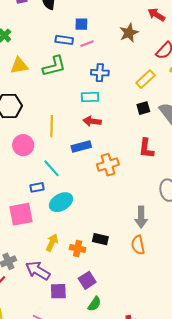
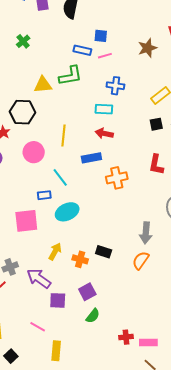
yellow triangle: (19, 66) -> (43, 85), moved
orange semicircle: (138, 245) -> (141, 260), turned 42

